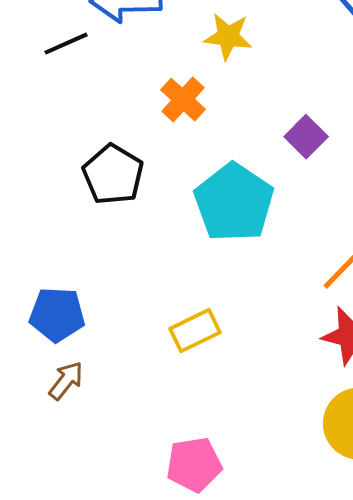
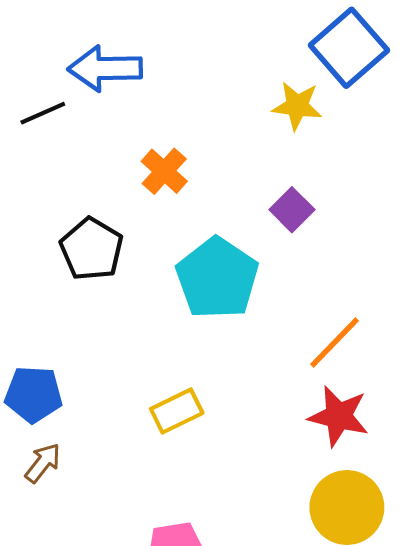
yellow star: (228, 37) -> (297, 106), moved

